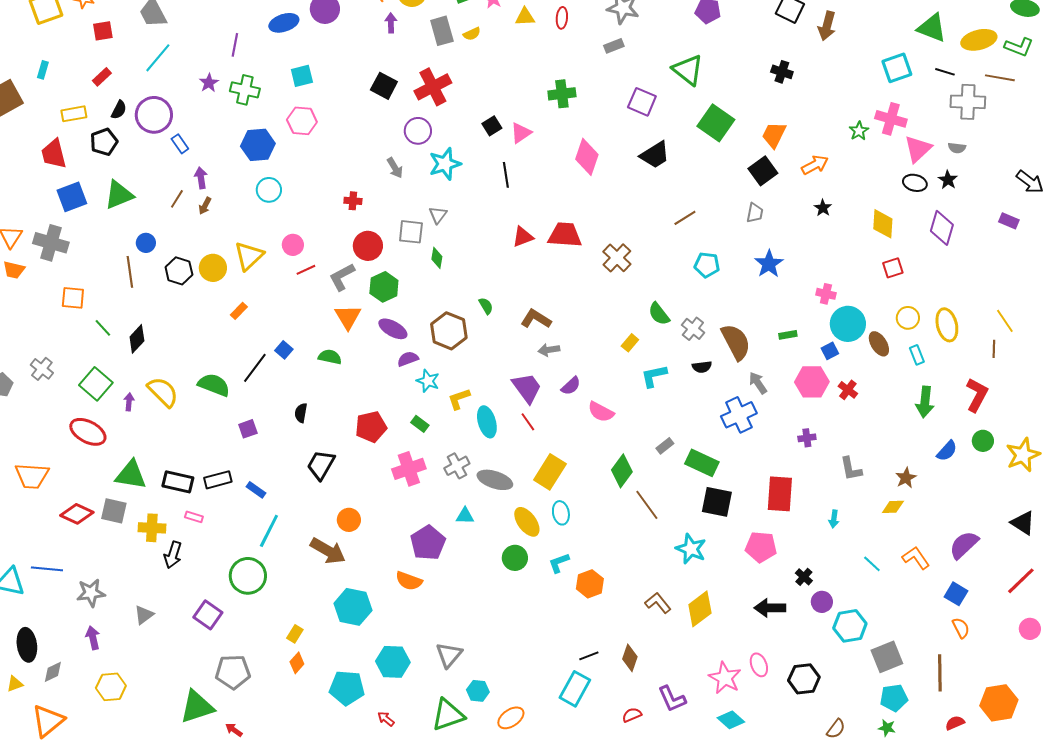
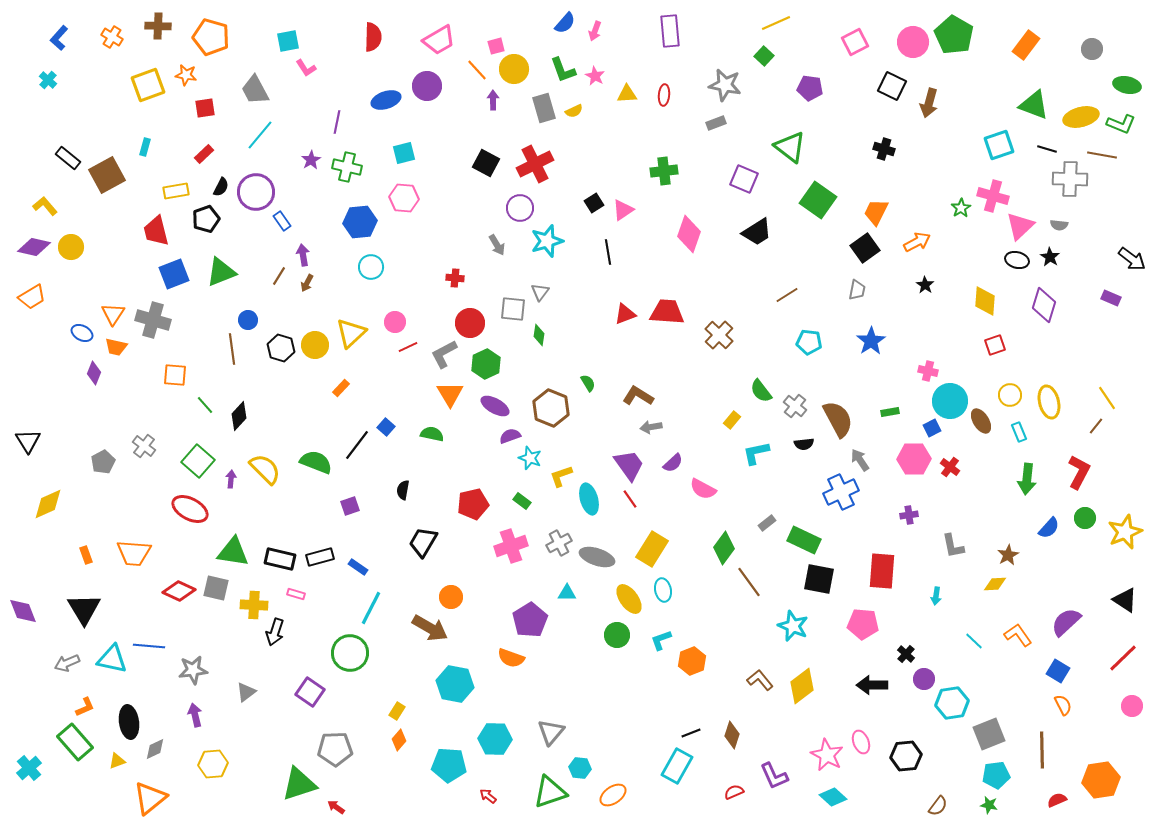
brown line: (994, 349) -> (1096, 426), turned 36

